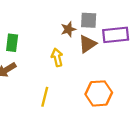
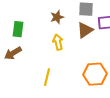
brown star: (68, 29) -> (57, 17), moved

